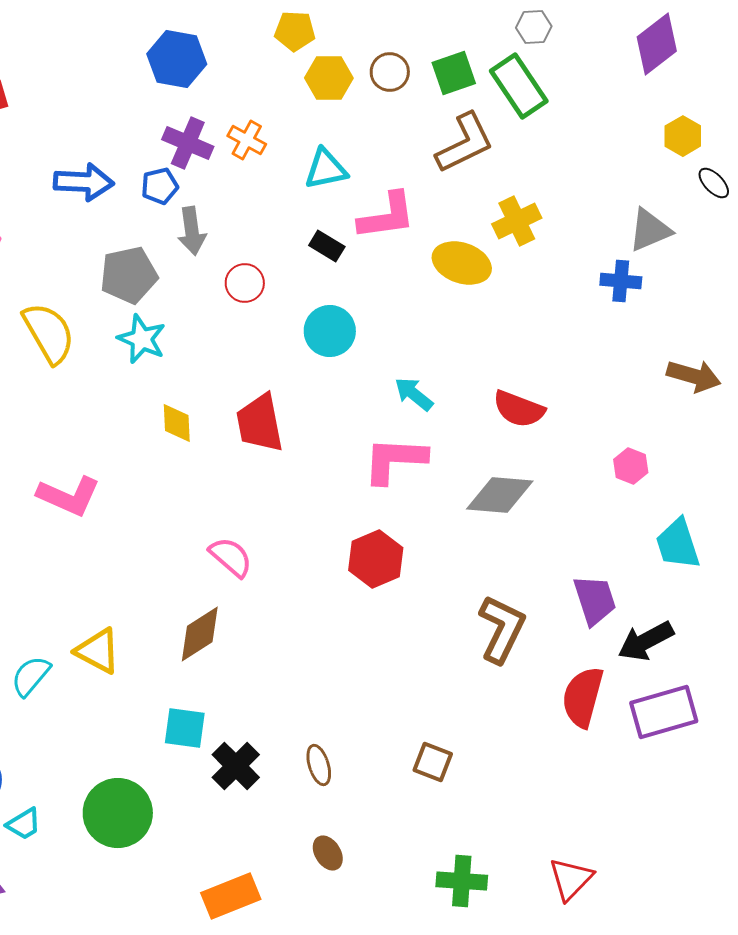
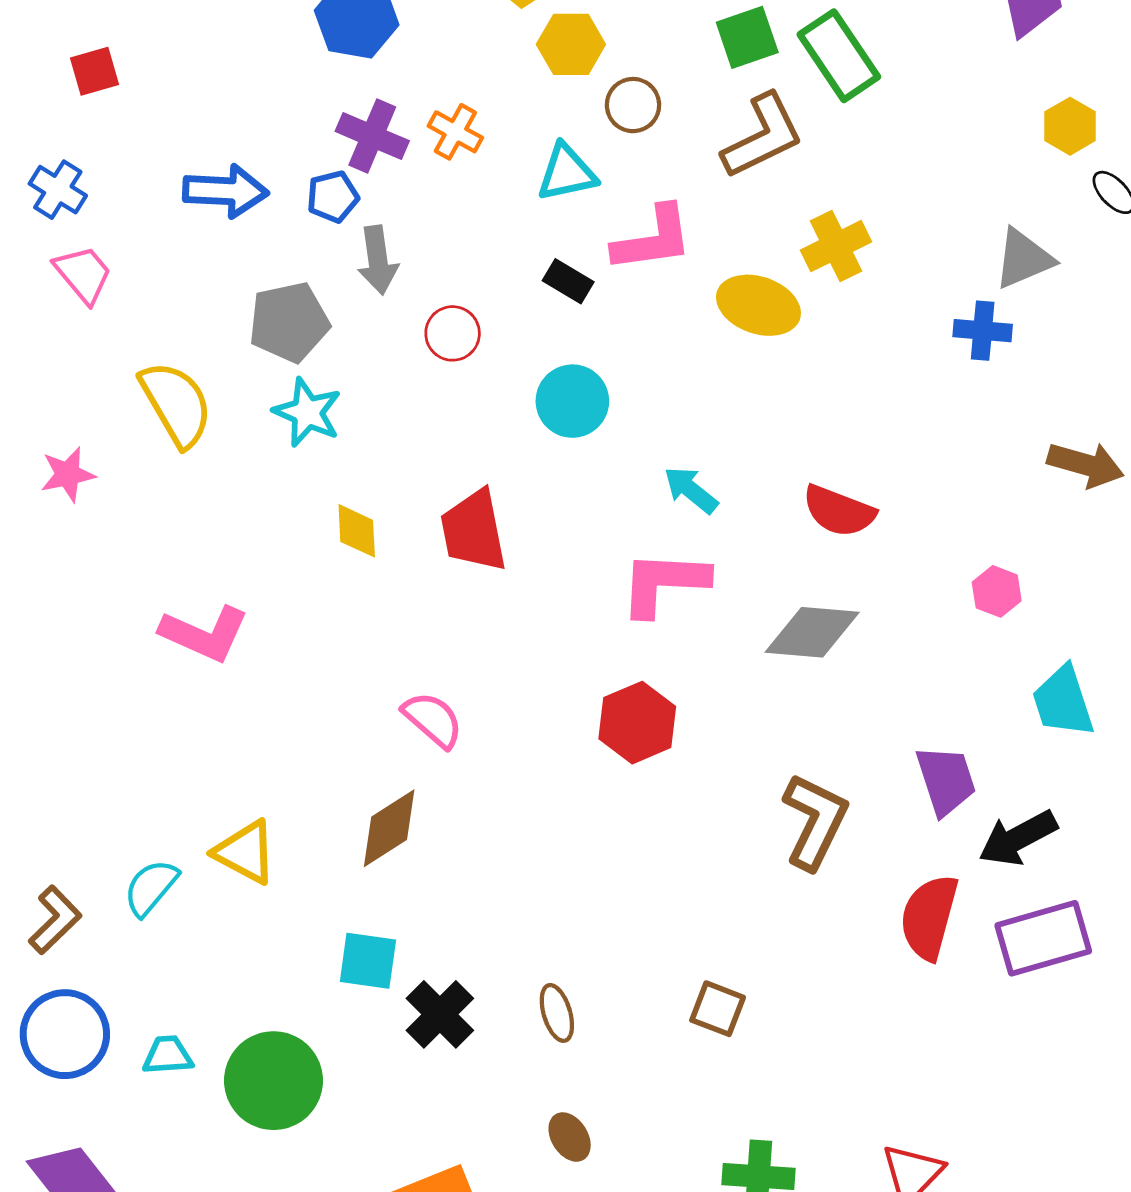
brown circle: (390, 72) -> (633, 105), moved
cyan trapezoid: (24, 824) -> (168, 1055), moved, turned -153

